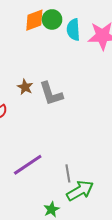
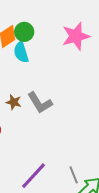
cyan semicircle: (73, 30) -> (21, 52), moved

